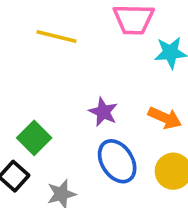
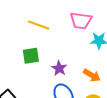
green square: (34, 138) -> (31, 56), moved, turned 30

